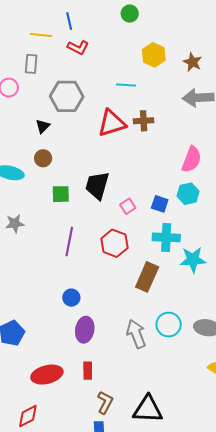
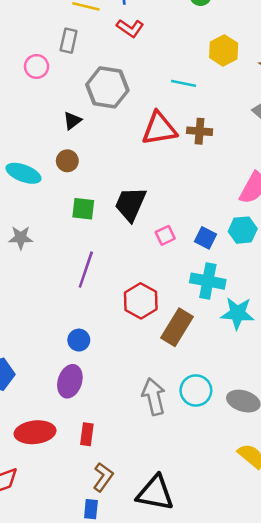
red hexagon: (114, 243) -> (141, 301), moved
purple ellipse: (85, 330) -> (70, 381), moved

